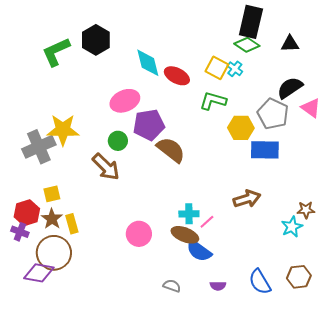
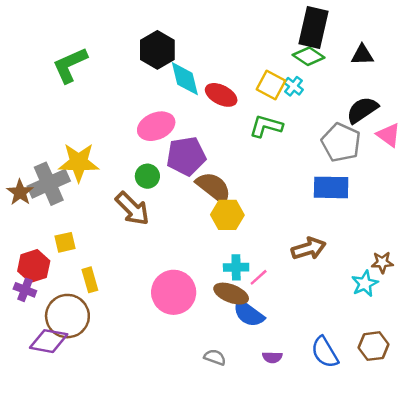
black hexagon: (96, 40) -> (157, 50), moved
yellow hexagon: (241, 128) -> (227, 215), moved
brown star: (52, 219) -> (20, 192), moved
pink circle: (139, 234) -> (174, 292), size x1.4

